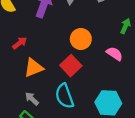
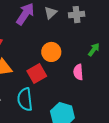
pink semicircle: (114, 54) -> (78, 72), turned -140

